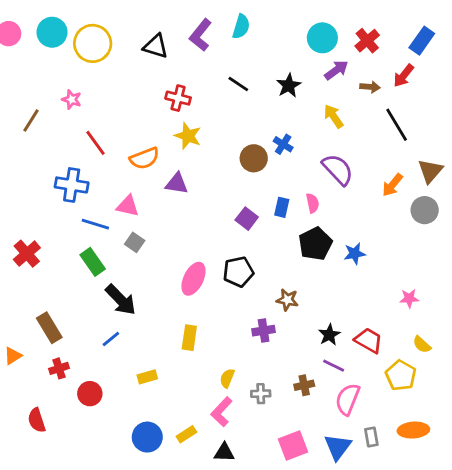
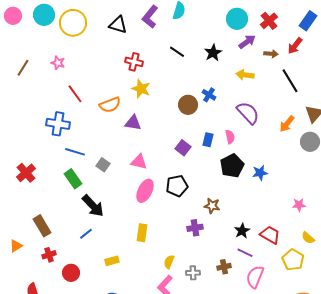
yellow arrow: (334, 116) -> (245, 75), turned -48
brown line: (31, 120) -> (23, 68), moved
pink triangle: (128, 206) -> (139, 162), moved

